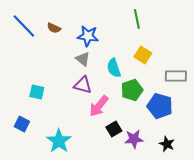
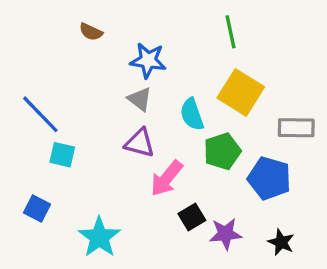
blue line: (24, 26) -> (40, 114), moved
brown semicircle: (54, 28) -> (91, 32), moved
yellow square: (143, 55) -> (241, 92), size x1.5

